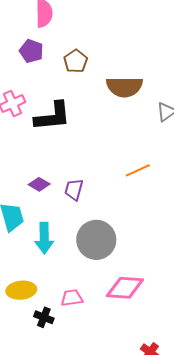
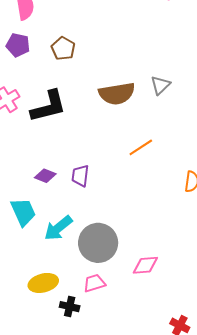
brown semicircle: (125, 87) -> (117, 94), moved
cyan arrow: (44, 238) -> (58, 228), turned 60
gray circle: (96, 240) -> (98, 243), moved
pink diamond: (125, 288) -> (145, 265), size x0.7

